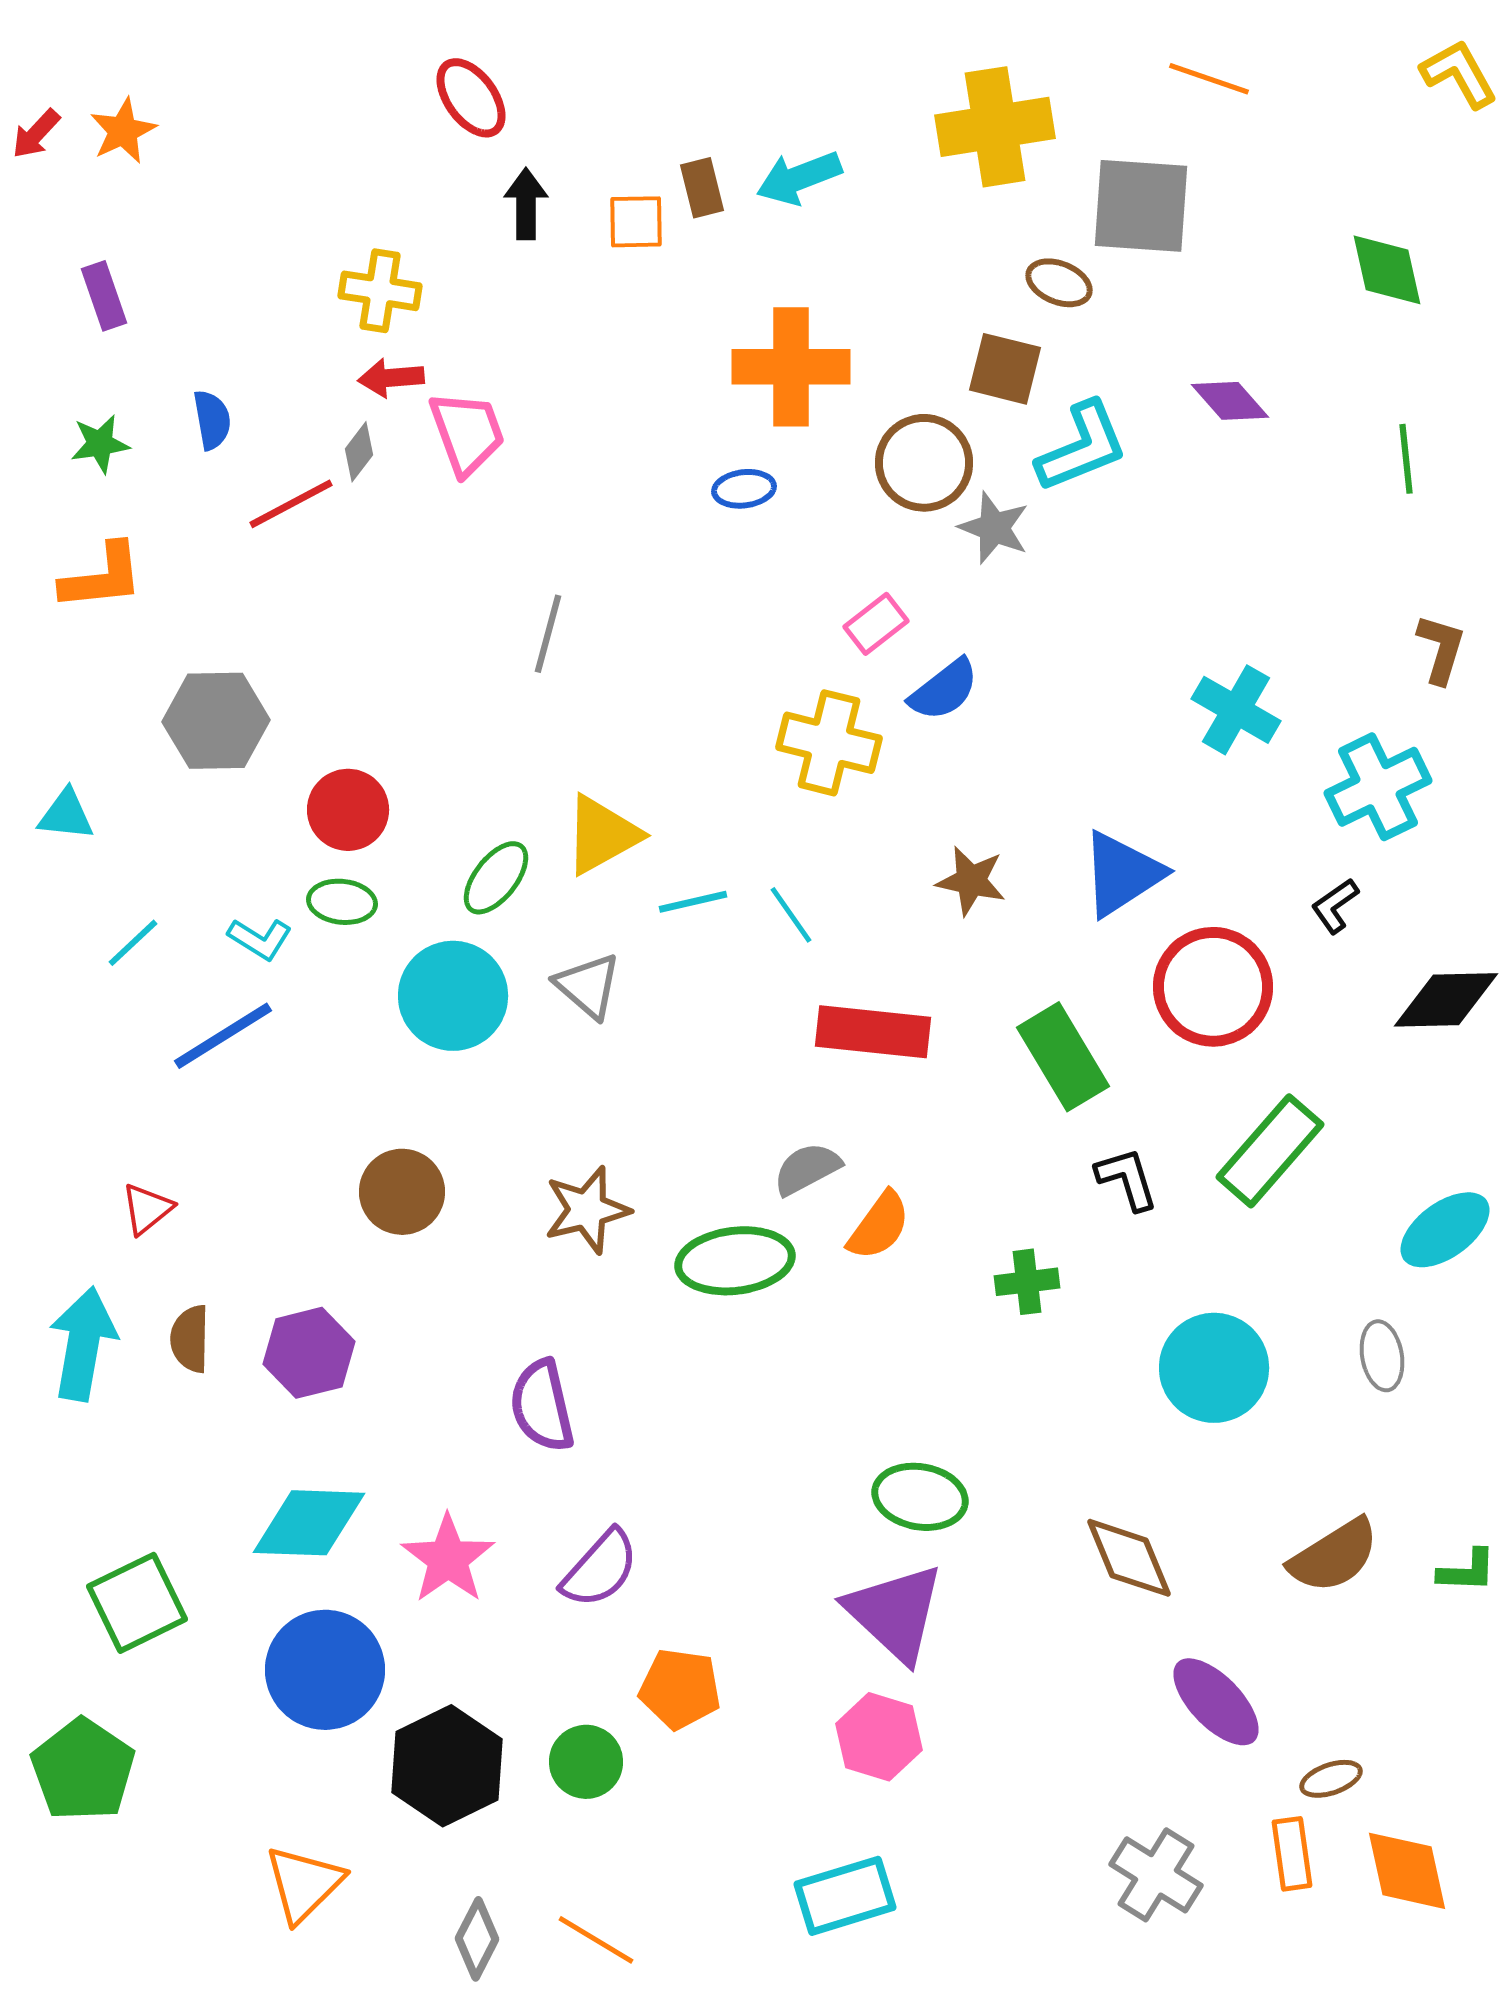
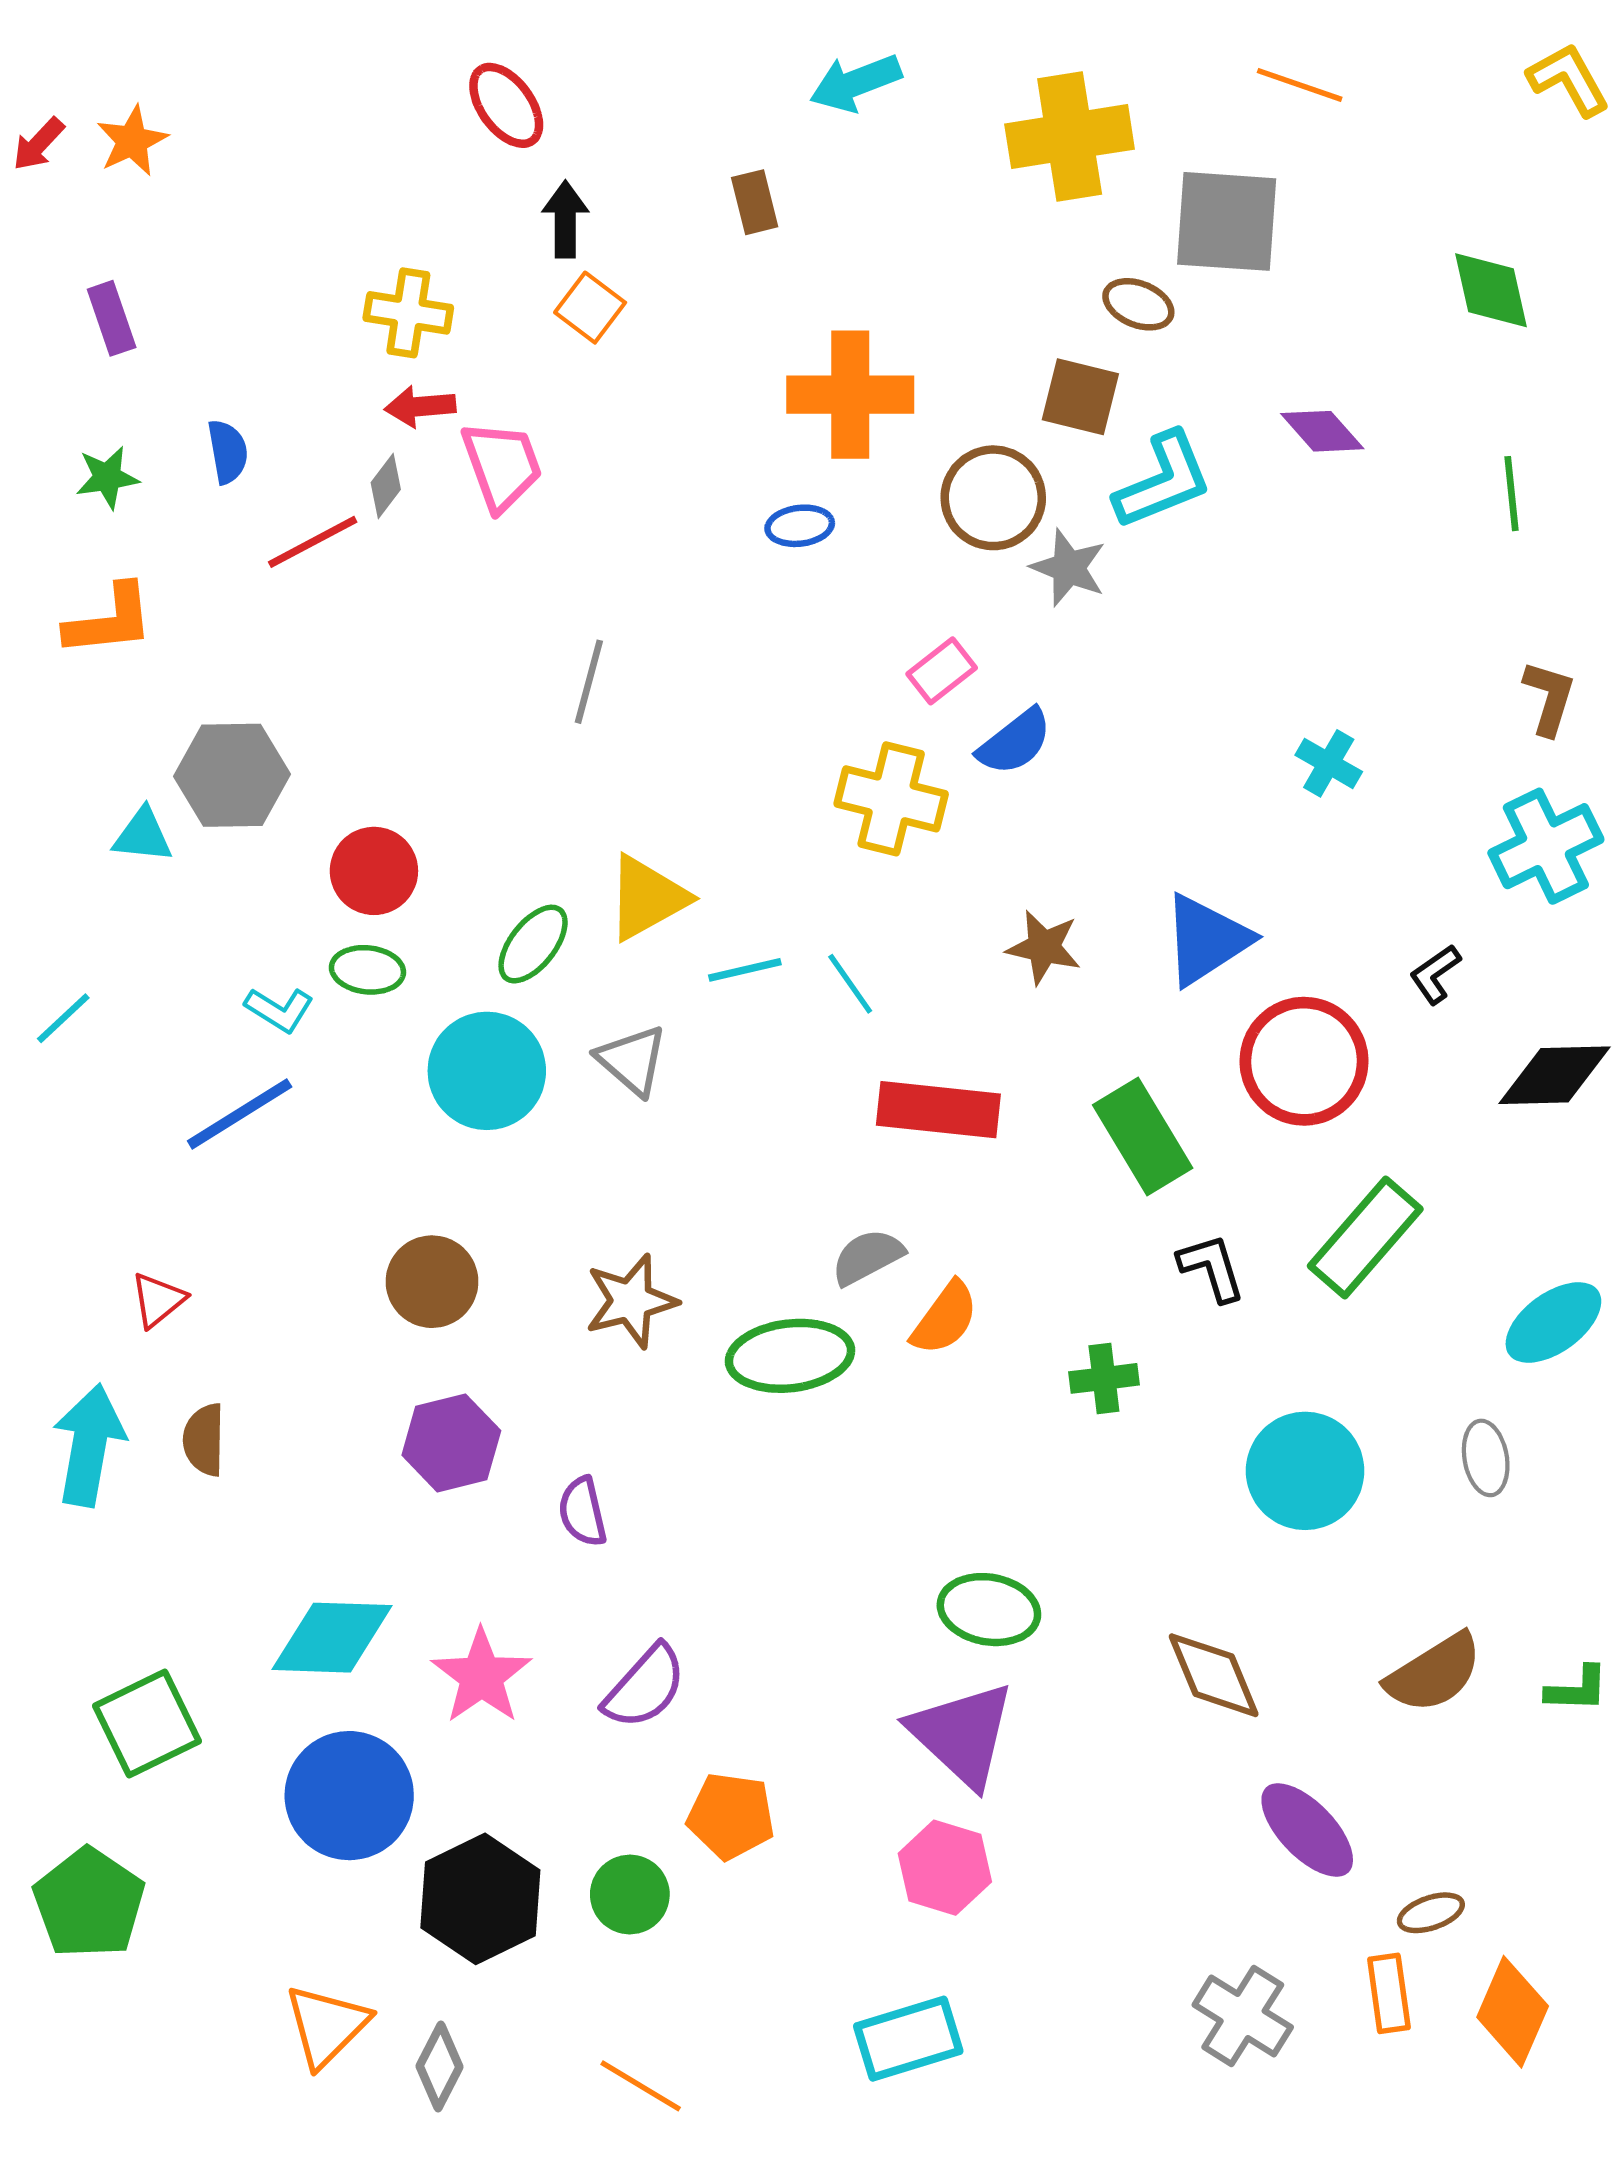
cyan arrow: (799, 178) -> (856, 83), moved
orange square: (636, 222) -> (590, 308), moved, turned 38
cyan cross: (1236, 710) -> (1329, 763), size x0.7
cyan cross: (1378, 787) -> (1546, 846), moved
cyan triangle: (66, 815) -> (143, 835), moved
cyan line: (133, 943) -> (63, 1018), moved
purple hexagon: (309, 1353) -> (451, 1443), moved
purple semicircle: (542, 1406) -> (583, 1512), size x0.7
orange diamond: (1407, 1871) -> (1513, 2012), turned 36
gray diamond: (477, 1939) -> (440, 2067), moved

